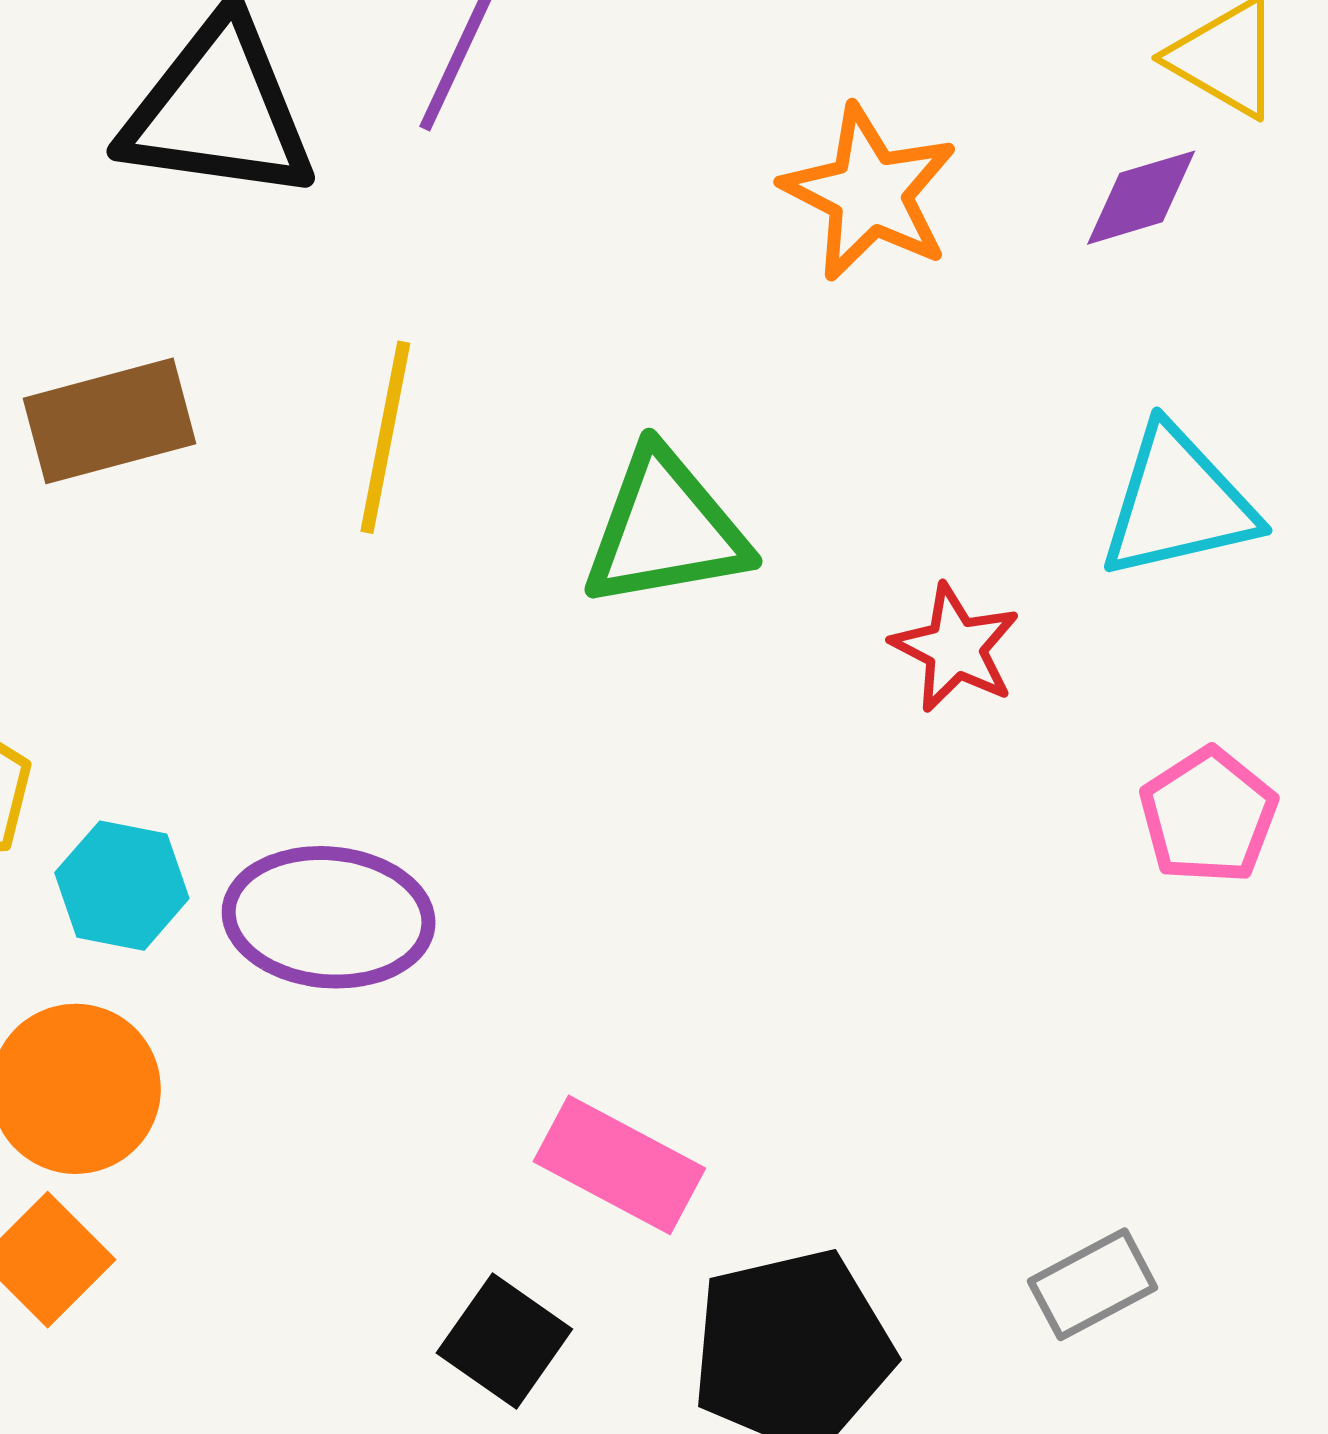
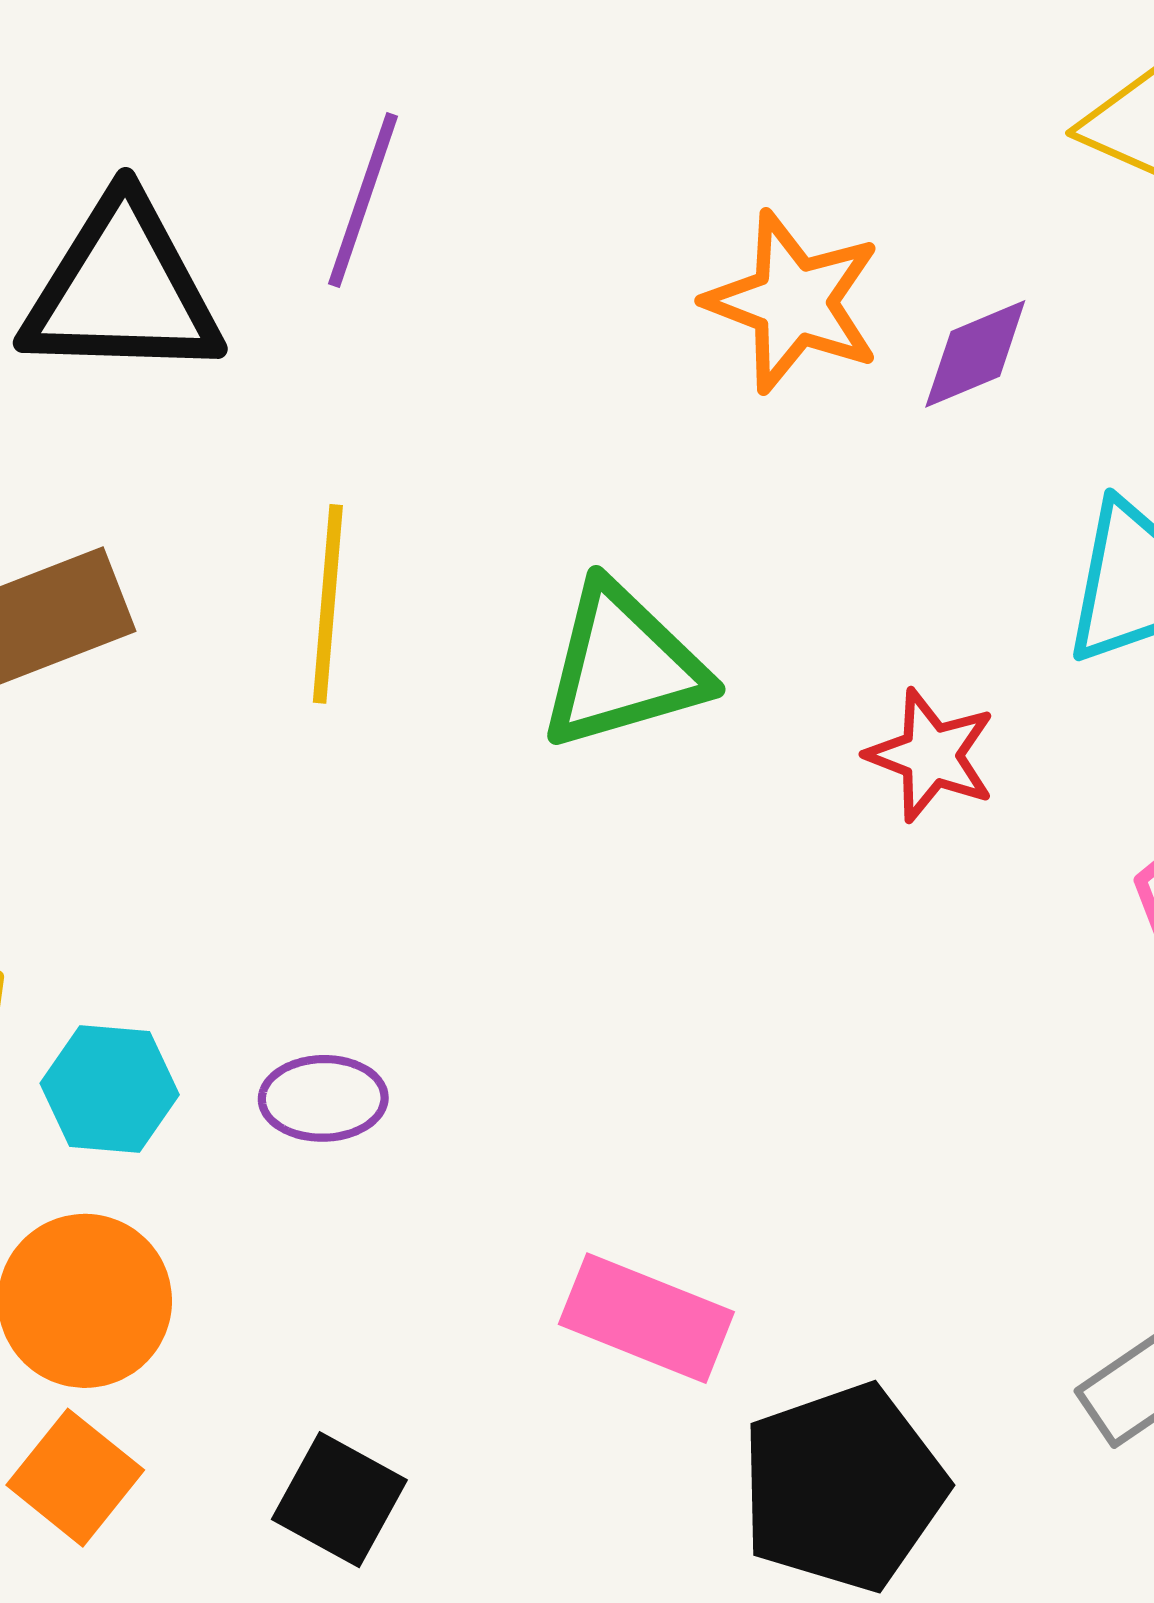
purple diamond: (1141, 198) -> (975, 354), moved
purple ellipse: (329, 917) -> (323, 1098), size x0.6
black square: (504, 1341) -> (339, 1500), moved

